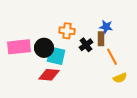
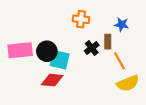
blue star: (106, 27) -> (122, 25), moved
orange cross: (67, 31) -> (81, 19), moved
yellow semicircle: (120, 78) -> (128, 83), size x1.5

